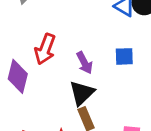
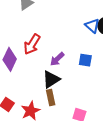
purple arrow: (84, 63) -> (57, 59), turned 63

